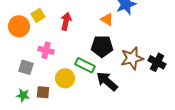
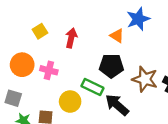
orange circle: (19, 26) -> (22, 65), moved
brown star: (132, 58) -> (145, 79), turned 30
gray square: (26, 67) -> (13, 98), moved

